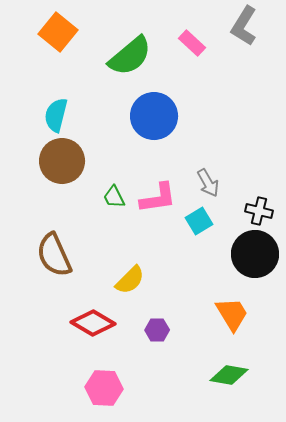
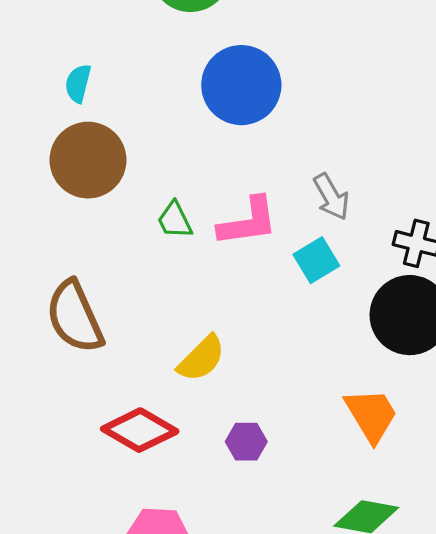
cyan semicircle: (56, 115) -> (78, 83), size x0.7

